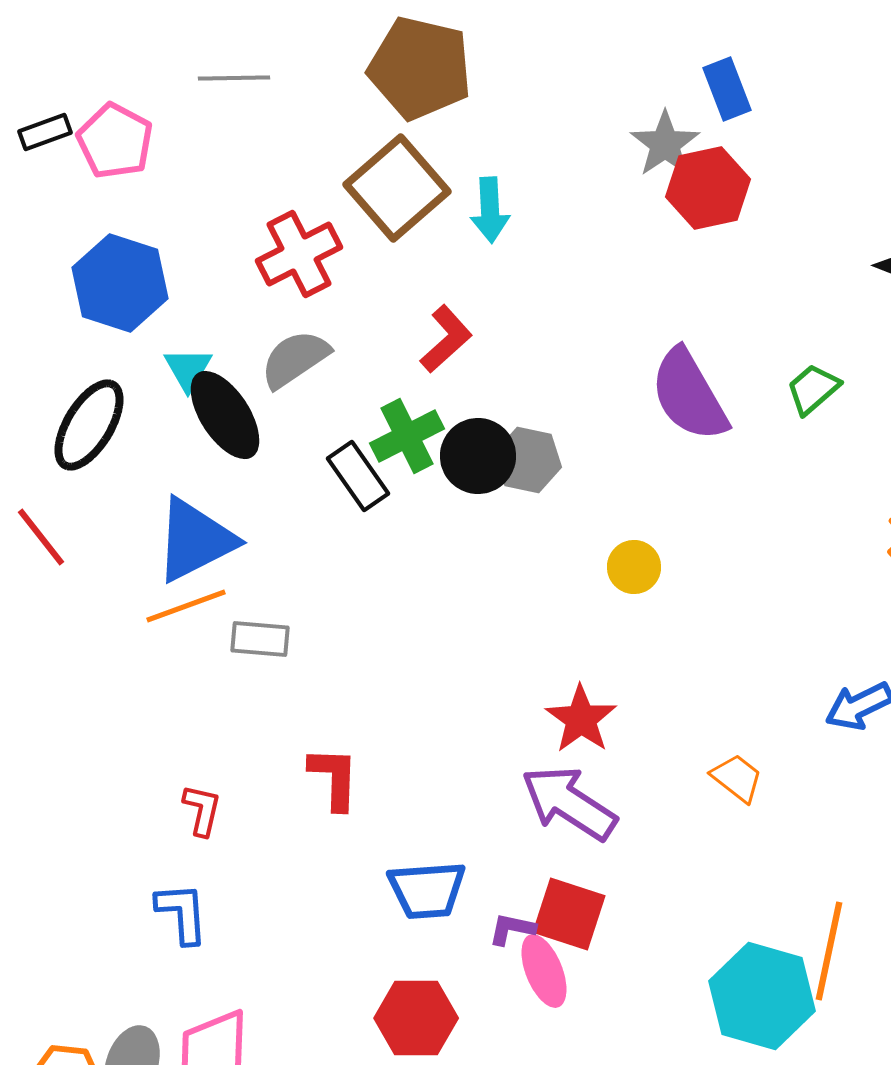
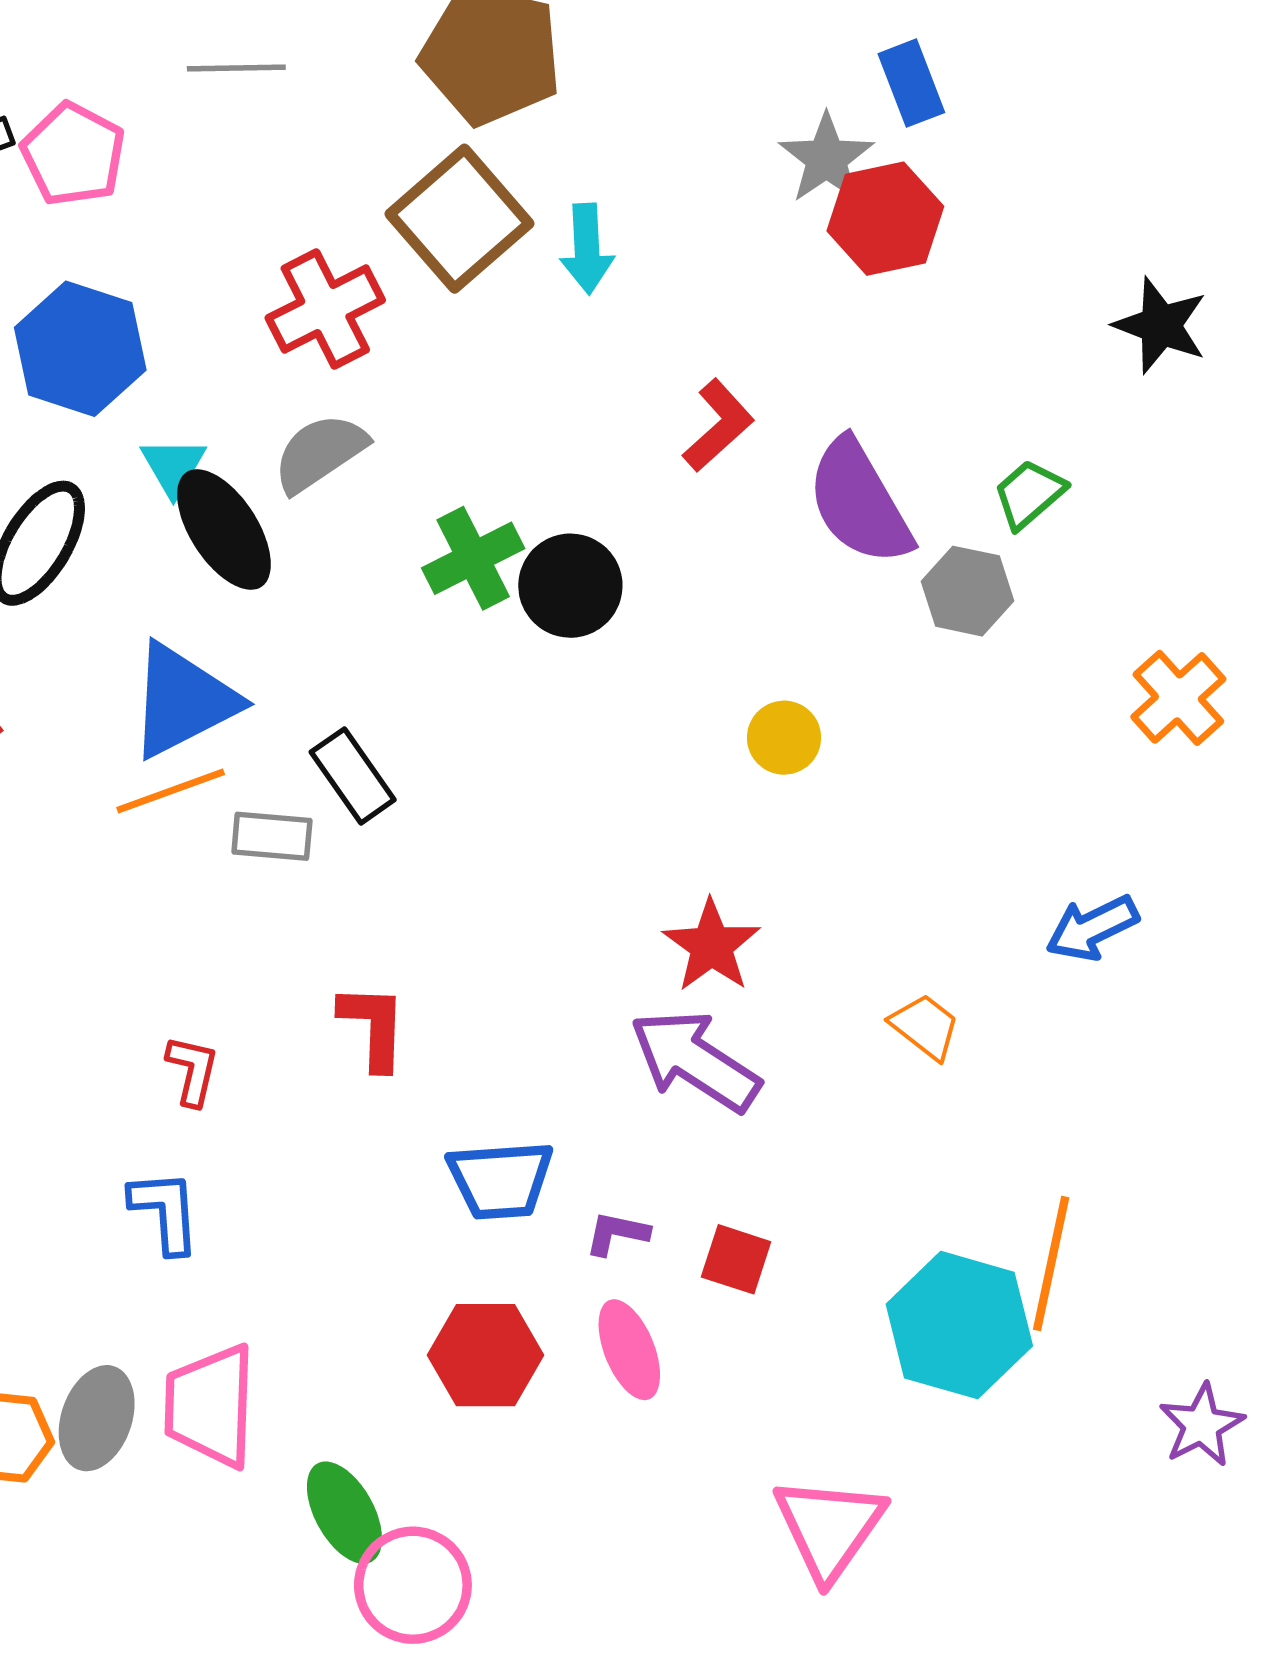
red L-shape: (446, 339) -> (718, 425), moved
gray hexagon: (528, 460) -> (968, 591), moved
black rectangle: (358, 476) -> (353, 776), moved
red square: (569, 914) -> (736, 1259), moved, size x0.7
pink ellipse: (544, 971) -> (629, 1350), moved

